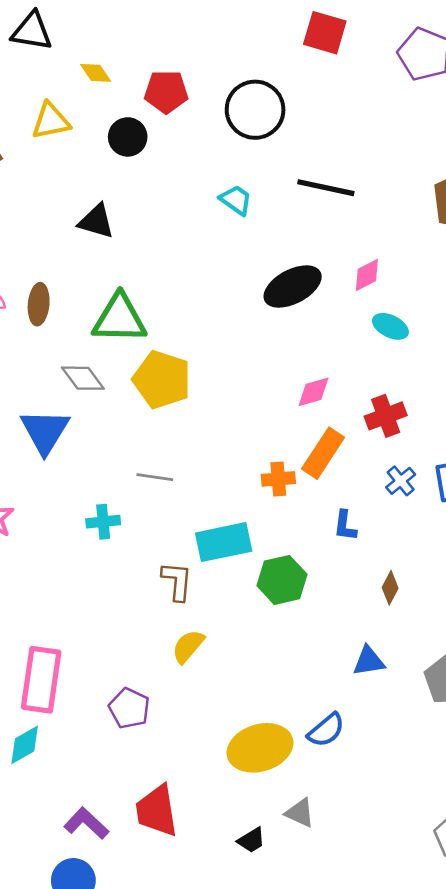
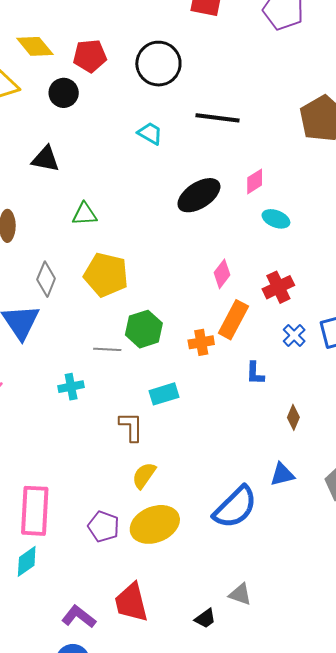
yellow diamond: (96, 73) -> (35, 46), size x1.5
green triangle: (119, 319) -> (84, 214), moved, size x0.6
gray diamond: (83, 378) -> (46, 279), turned 64
pink diamond: (314, 392) -> (222, 274), turned -32
cyan rectangle: (224, 542) -> (164, 394), size x0.7
green hexagon: (282, 580) -> (144, 329), moved
blue semicircle: (326, 730) -> (235, 507), moved, size x1.6
yellow ellipse: (260, 748) -> (155, 524), moved

